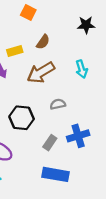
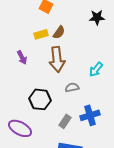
yellow rectangle: (15, 51) -> (41, 34), moved
cyan arrow: (82, 69) -> (96, 69), moved, turned 56
brown arrow: (41, 72) -> (57, 59), turned -65

